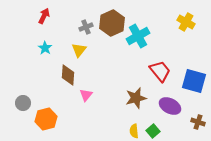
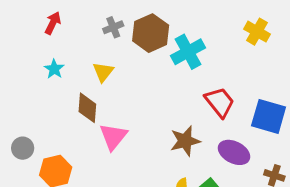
gray cross: (86, 27) -> (113, 27), moved
pink triangle: (86, 95) -> (113, 137), size x1.5

